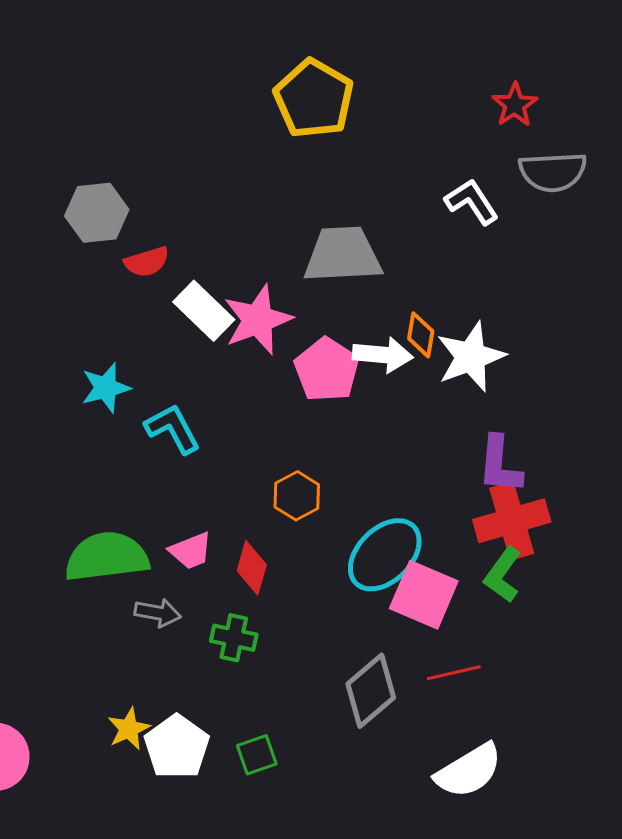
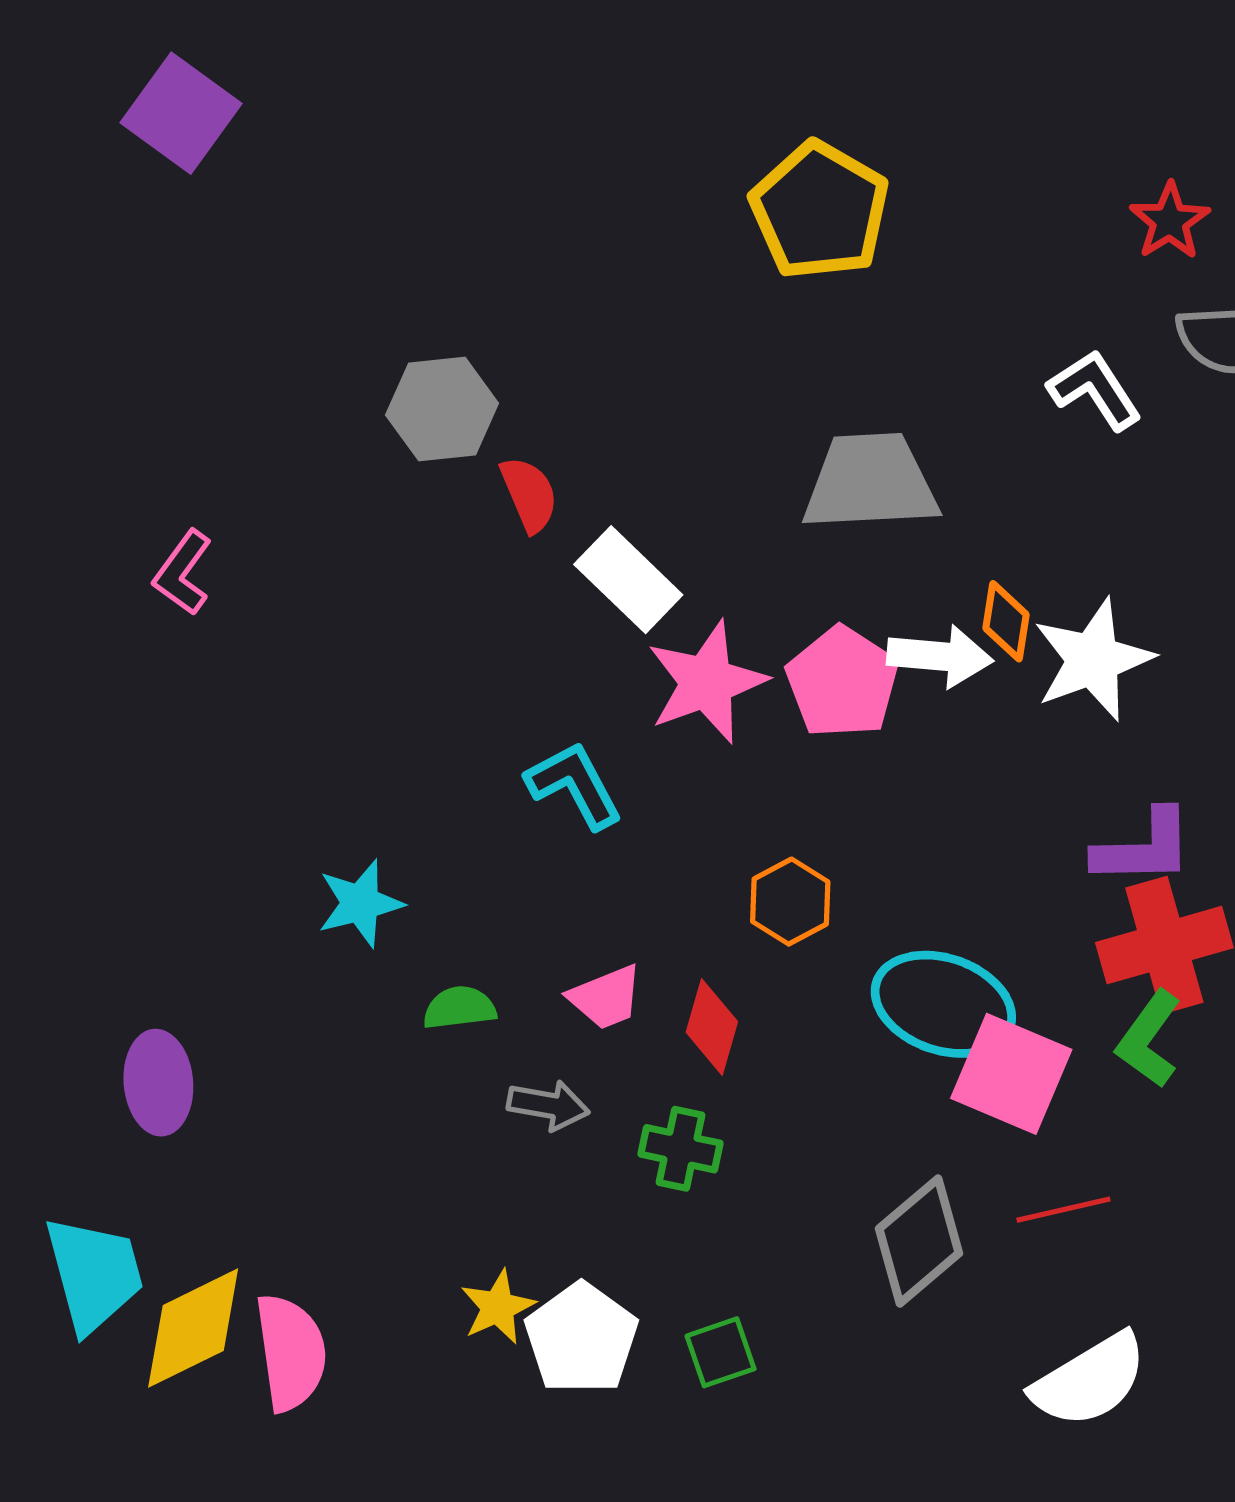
red semicircle: (147, 262) -> (529, 494), turned -96
pink star: (258, 320) -> (707, 682), moved
cyan star: (106, 388) -> (360, 903), moved
purple L-shape: (500, 465) -> (1144, 848), turned -96
cyan ellipse: (385, 555) -> (943, 1004), turned 64
green semicircle: (107, 557) -> (459, 1008), size x0.5

